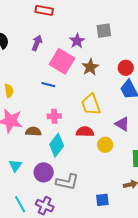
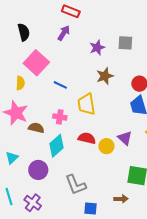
purple arrow: (37, 43) -> (64, 33), moved
pink square: (62, 61) -> (36, 63), moved
yellow trapezoid: (91, 104) -> (86, 104), moved
yellow circle: (105, 145) -> (106, 146), moved
gray L-shape: (67, 182) -> (76, 185), moved, turned 45

